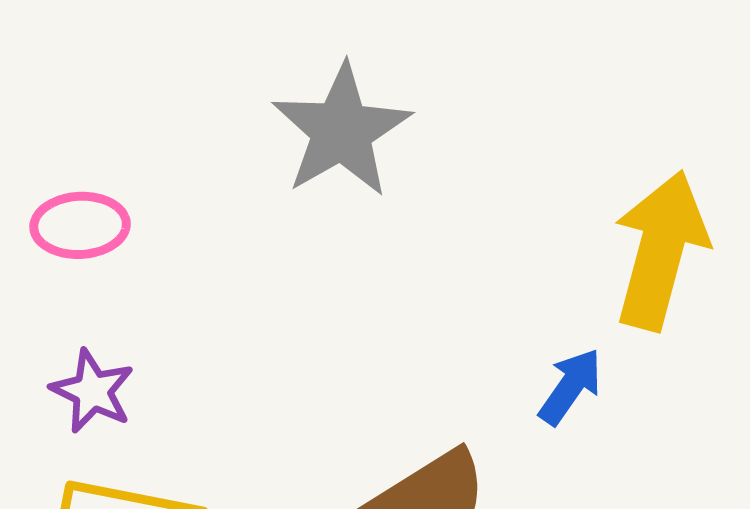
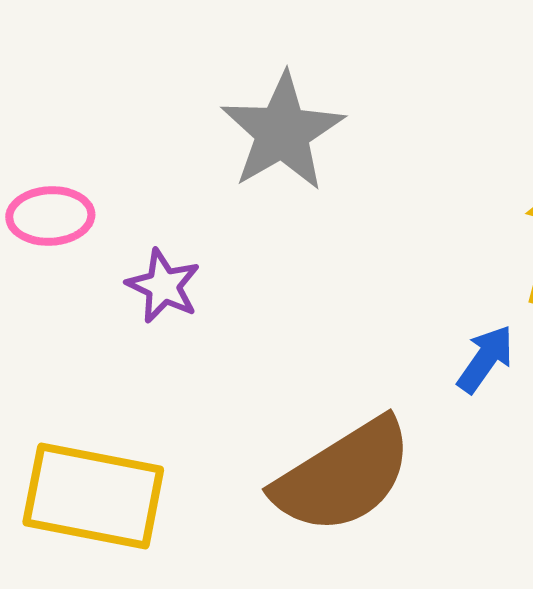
purple star: (92, 391) -> (163, 286), moved

